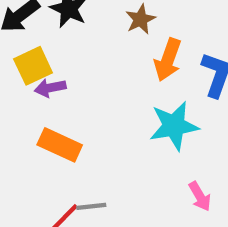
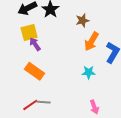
purple arrow: (50, 88) -> (35, 44), turned 56
cyan star: (174, 126) -> (89, 72), size x0.6

